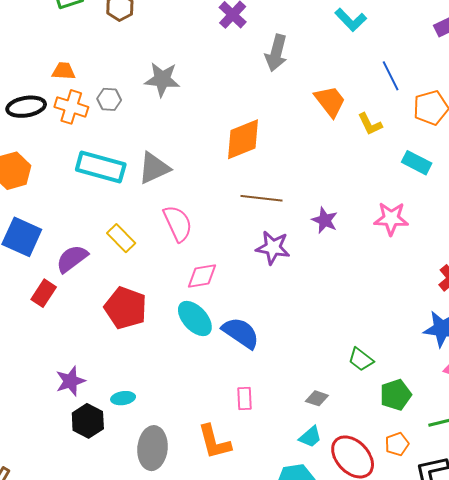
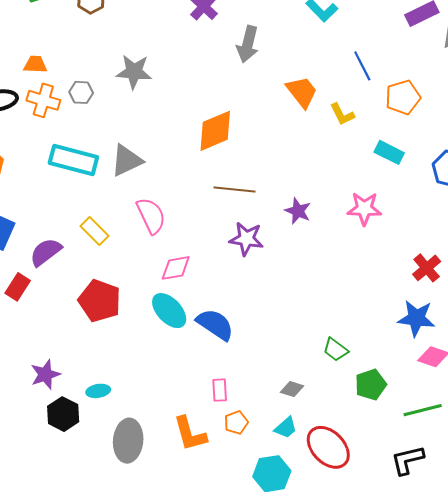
orange pentagon: (397, 444) -> (236, 423), moved

